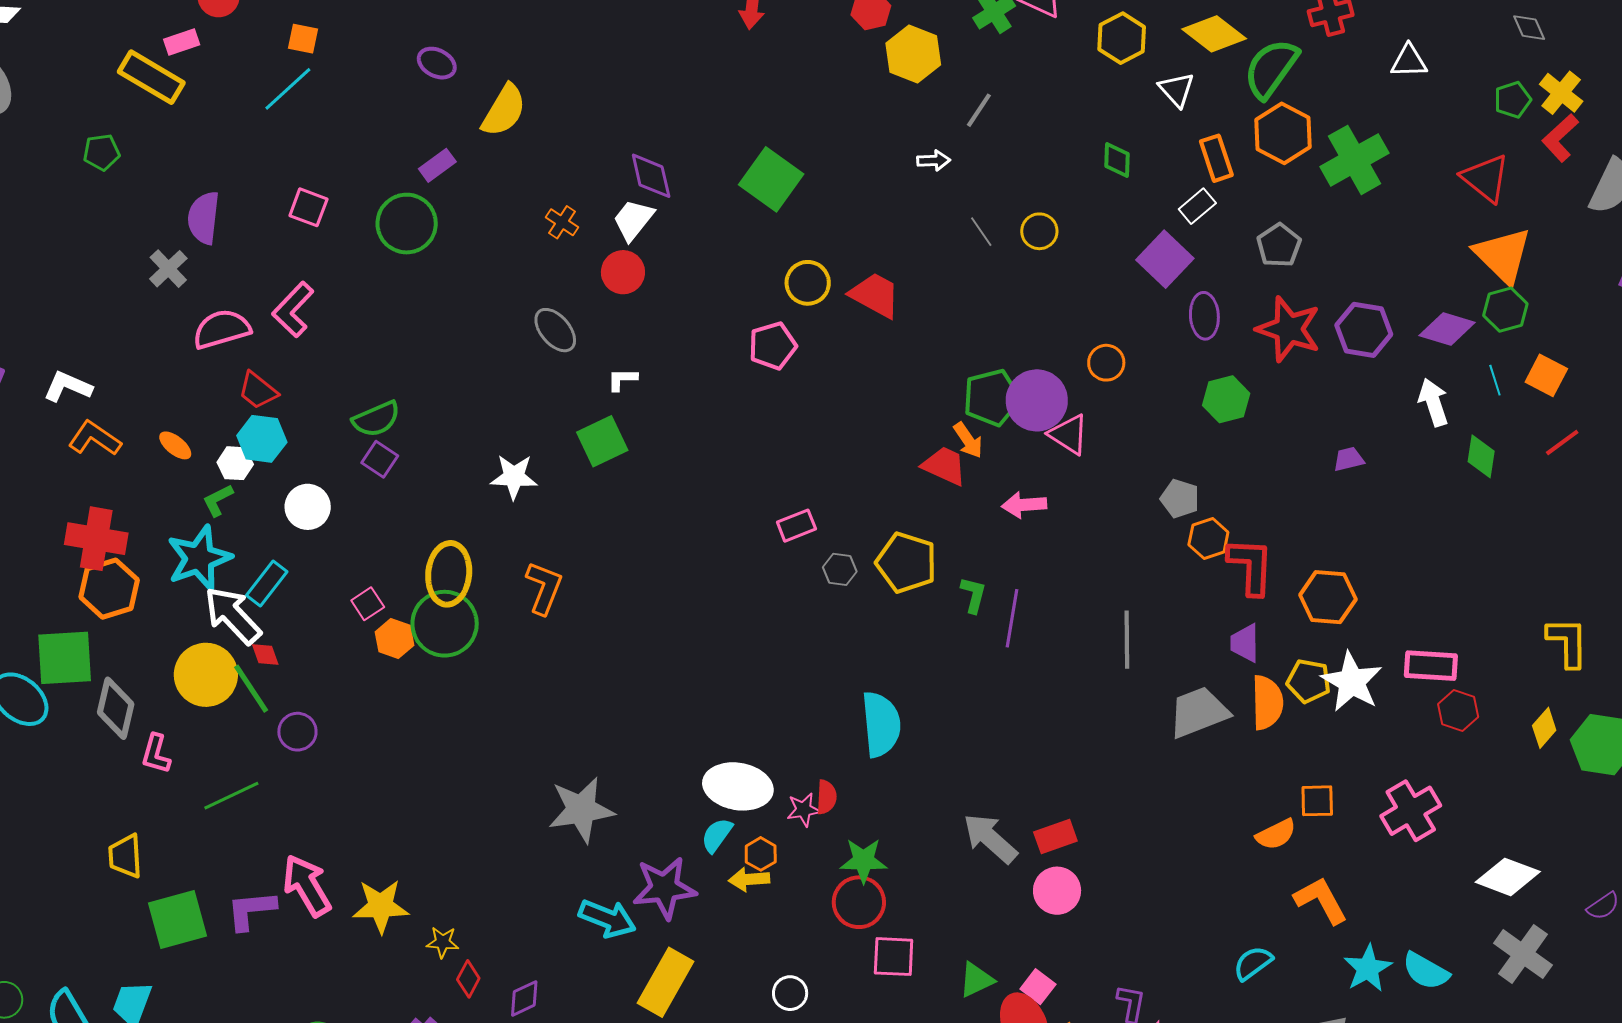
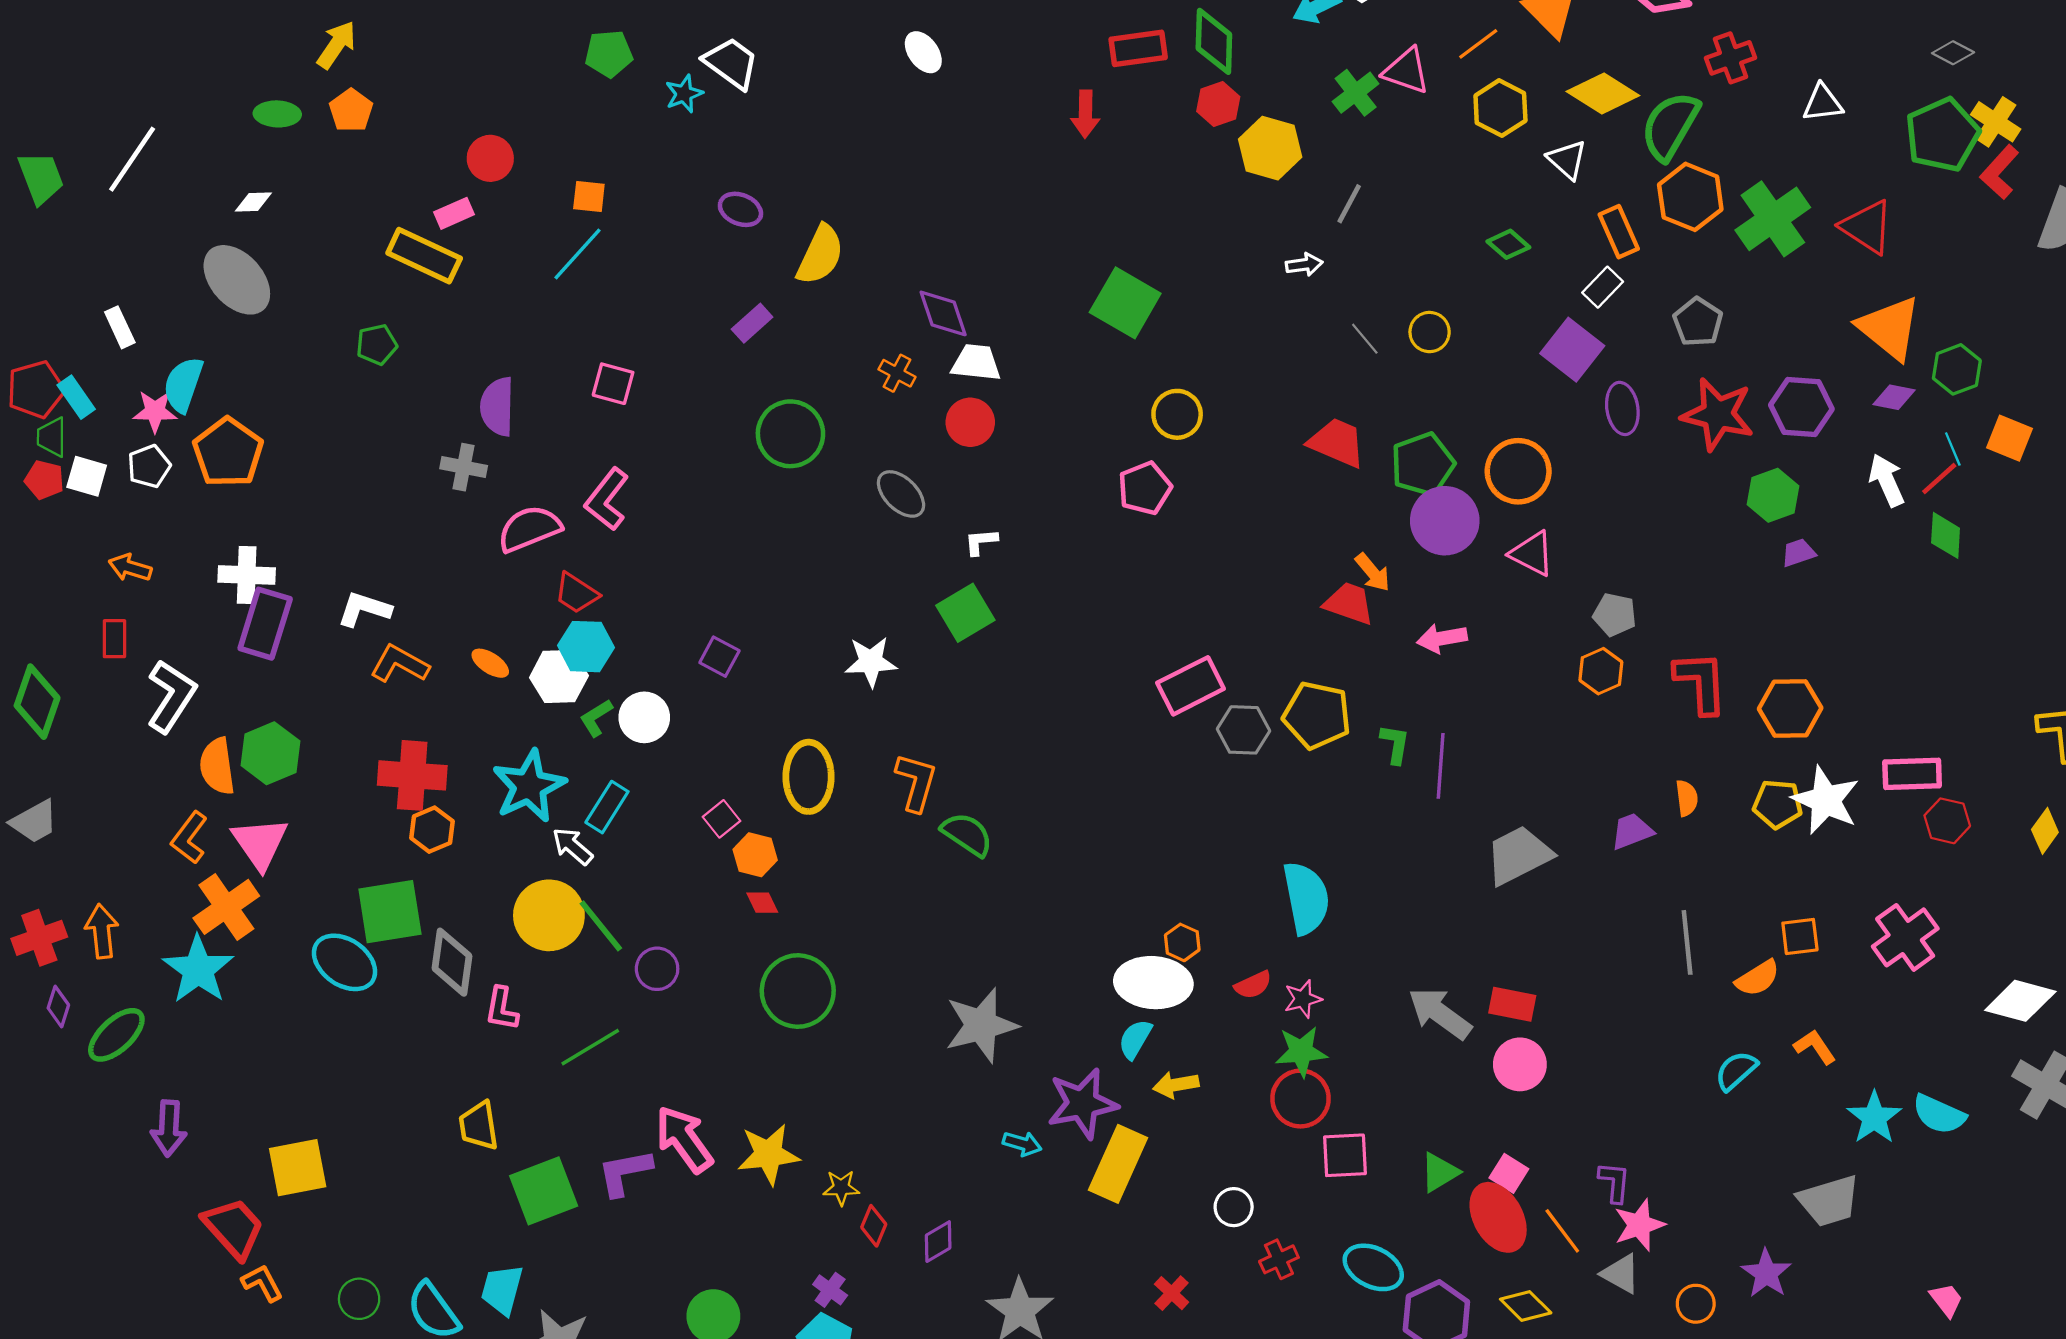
gray diamond: (1529, 28) -> (1953, 53), turned -33
green pentagon: (1513, 100) -> (1942, 135), size x1.8
green diamond: (1117, 160) -> (1508, 244), turned -45
purple diamond: (651, 176) -> (943, 313), moved
red triangle: (1486, 178) -> (1867, 227), moved
white trapezoid: (633, 220) -> (976, 363), turned 63
green circle: (407, 224) -> (790, 434), moved
orange triangle: (1503, 255) -> (1889, 328), moved
gray cross: (168, 269) -> (464, 467), turned -30
red trapezoid: (875, 295) -> (1337, 443), moved
purple diamond: (1447, 329) -> (1894, 397), size x0.7
orange circle: (1106, 363) -> (1518, 471), size x1.6
green pentagon: (992, 398) -> (1423, 464), moved
green hexagon: (1226, 399) -> (1773, 495), moved
green semicircle: (376, 419) -> (967, 834), moved, turned -117
pink triangle: (1069, 434) -> (1532, 554), moved
red line: (1562, 442) -> (1939, 479), moved
white hexagon: (235, 463) -> (559, 677), size x1.4
green L-shape: (218, 500) -> (596, 718), moved
pink rectangle: (796, 526) -> (1191, 686), size x1.5
orange hexagon: (1208, 538) -> (1601, 671), moved
gray hexagon: (840, 569) -> (1244, 730), size x1.4
orange hexagon: (109, 589) -> (432, 830), size x0.7
white arrow: (233, 615) -> (572, 846), size x0.6
green circle: (445, 624) -> (798, 991), moved
gray line: (1127, 640) -> (1687, 942), moved
purple trapezoid: (1245, 643) -> (1632, 831), moved, turned 75
red diamond: (265, 654) -> (762, 903), moved
orange semicircle: (1267, 702) -> (1687, 798), moved, size x0.6
gray trapezoid: (1198, 712) -> (1519, 855), moved
red semicircle: (826, 797) -> (1253, 985), turned 68
pink star: (804, 810) -> (1303, 999), moved
red rectangle: (1055, 836) -> (1512, 1004), turned 36
orange hexagon: (761, 854) -> (1182, 942), moved
orange L-shape: (1321, 900) -> (1815, 1047), size x0.7
cyan arrow: (607, 918) -> (1022, 1144), size x0.6
cyan semicircle: (1253, 963) -> (1736, 1071), moved
yellow rectangle: (665, 982) -> (1118, 1164), moved

